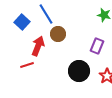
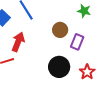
brown circle: (58, 34) -> (60, 30), moved

